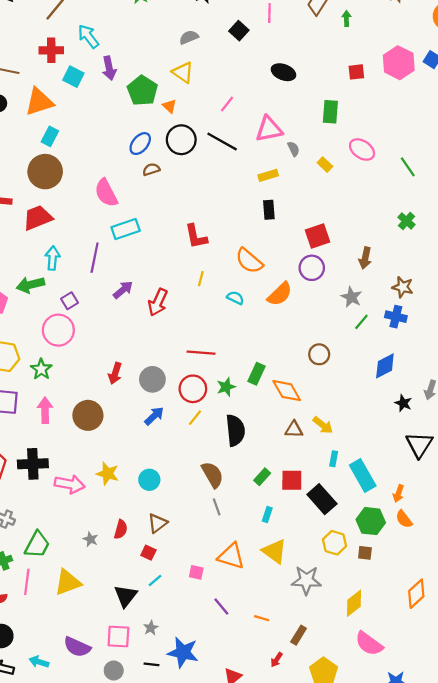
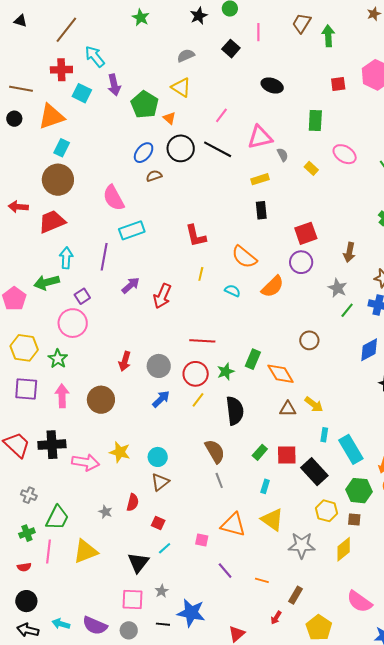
green arrow: (347, 19) -> (328, 36), size x1.5
brown triangle: (157, 523) -> (160, 482), moved
yellow diamond: (354, 603) -> (344, 549), moved
purple semicircle: (77, 647) -> (95, 626), moved

